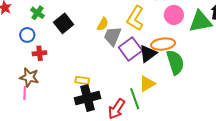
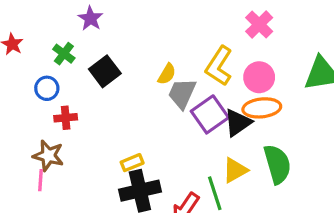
pink circle: (174, 15) -> (259, 77), moved
green semicircle: (175, 62) -> (277, 164), moved
yellow rectangle: (82, 80) -> (132, 163), turned -32

